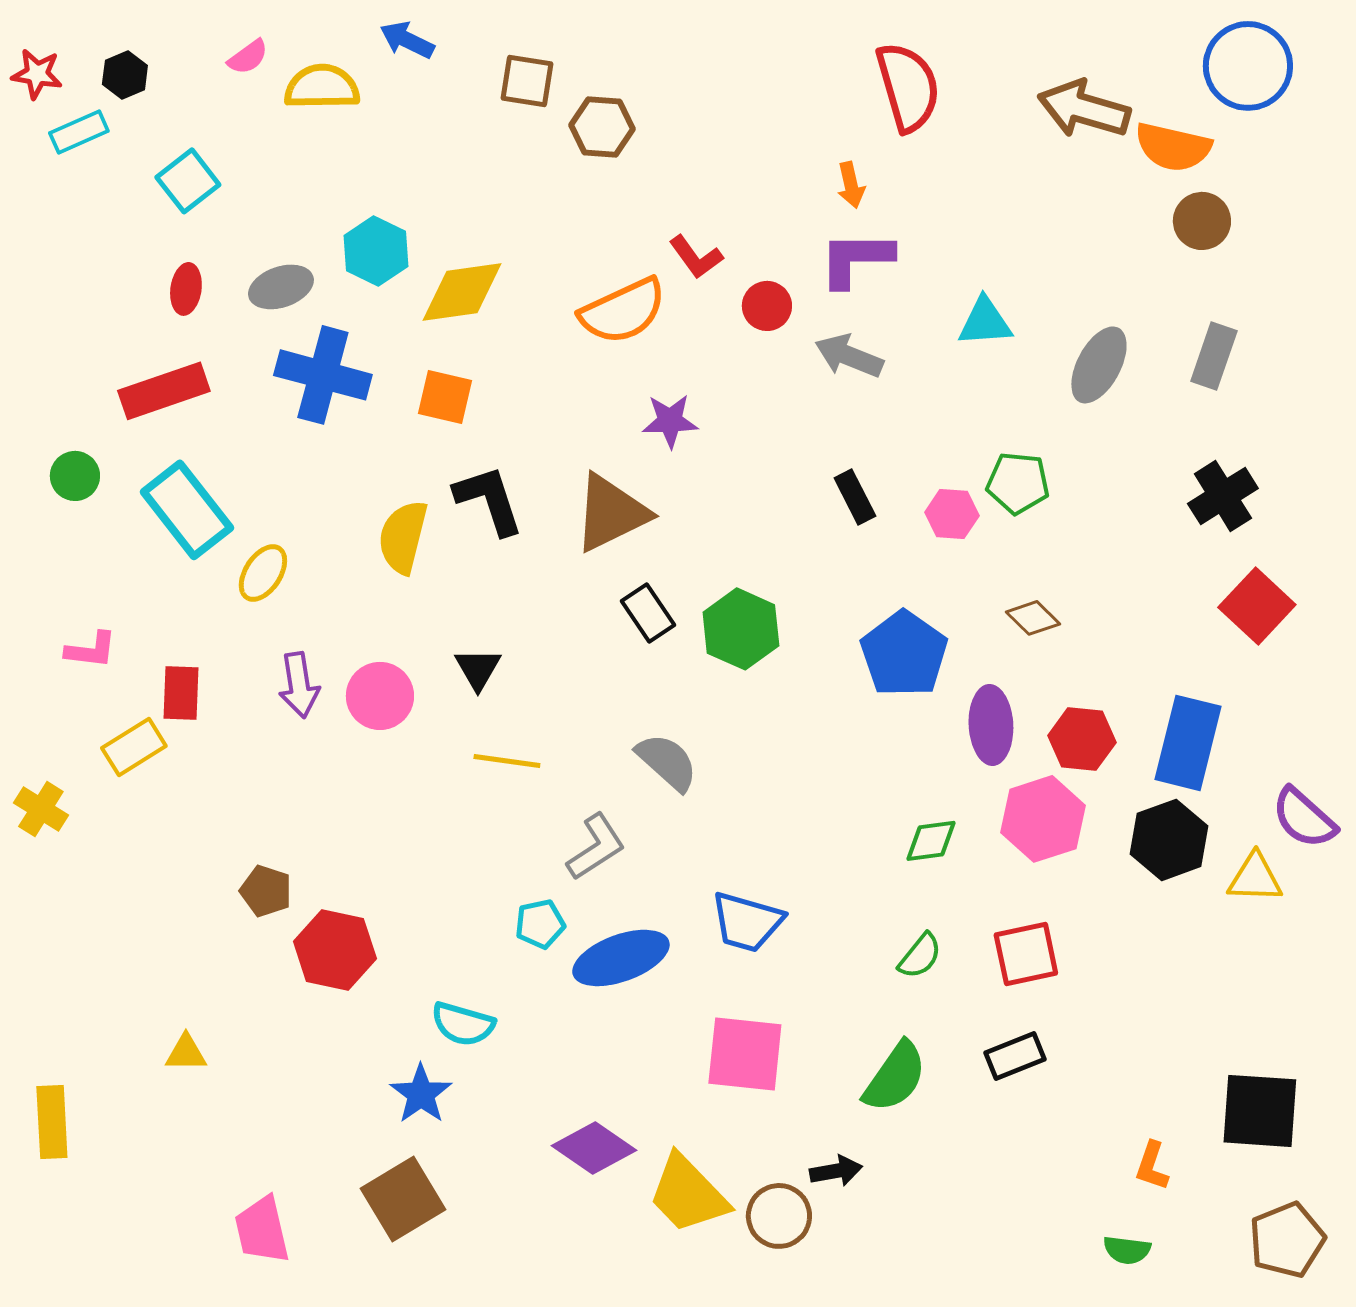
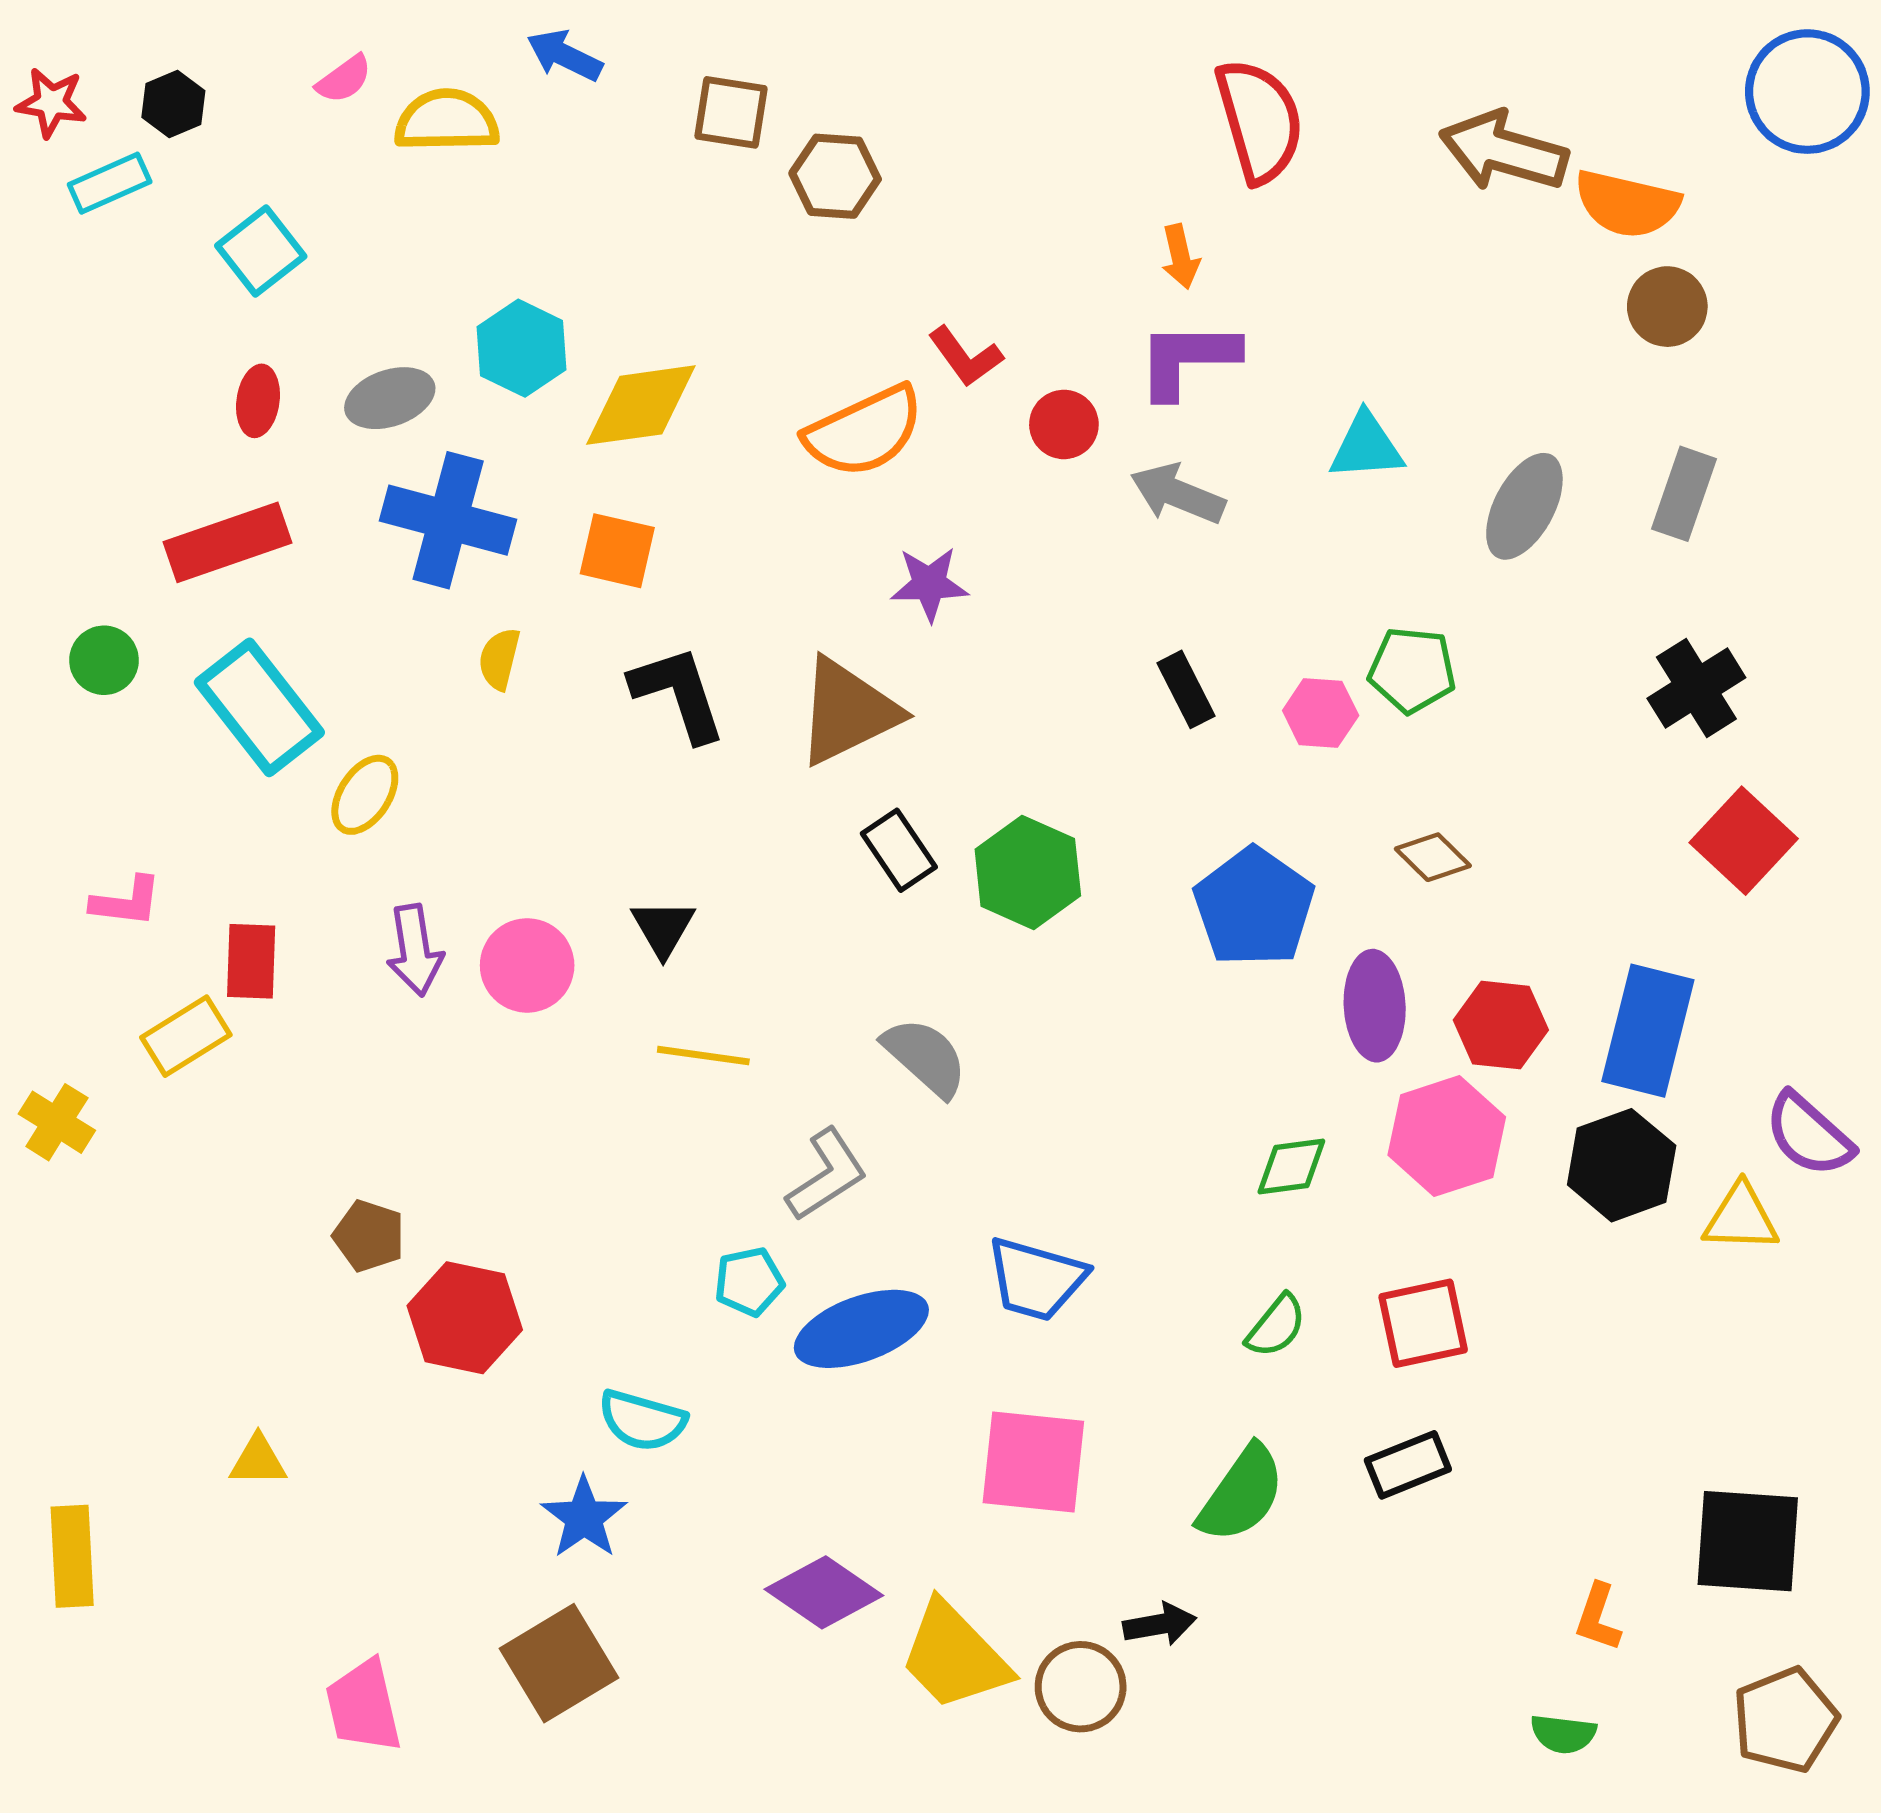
blue circle: (1248, 66) -> (1807, 92), moved
yellow semicircle: (403, 537) -> (499, 659), moved, size x0.6

